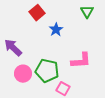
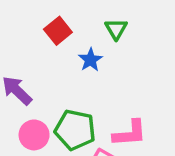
green triangle: (87, 12) -> (116, 29), moved
pink L-shape: (81, 61) -> (130, 133), moved

